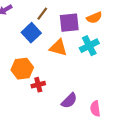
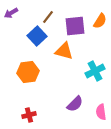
orange semicircle: (94, 18) -> (100, 21), turned -35
cyan cross: (89, 46) -> (95, 71), moved
red cross: (38, 85) -> (29, 115), moved

